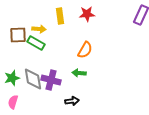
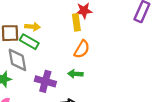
yellow rectangle: (60, 16) -> (76, 22), moved
gray diamond: (33, 79) -> (17, 60), moved

